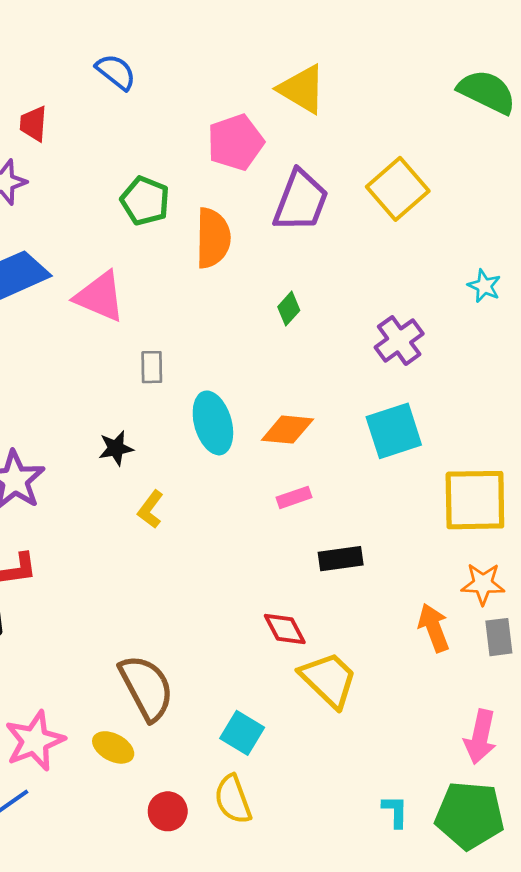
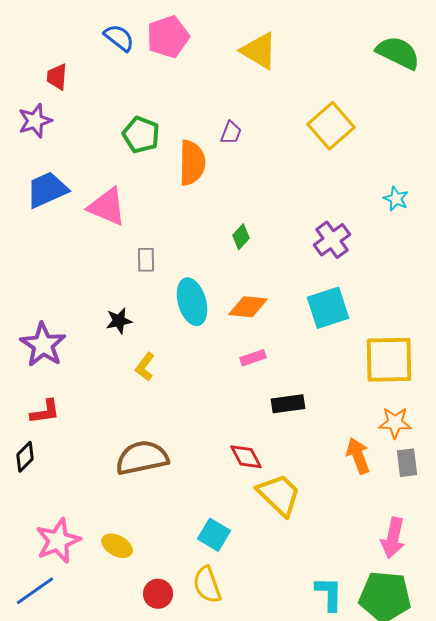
pink pentagon: (236, 142) -> (168, 37), moved
purple trapezoid: (301, 201) -> (231, 133), moved, size x0.5
green diamond: (289, 309) -> (241, 237), moved
brown semicircle: (146, 688) -> (142, 458), moved, turned -74
cyan L-shape: (395, 811) -> (329, 594), size x1.4

